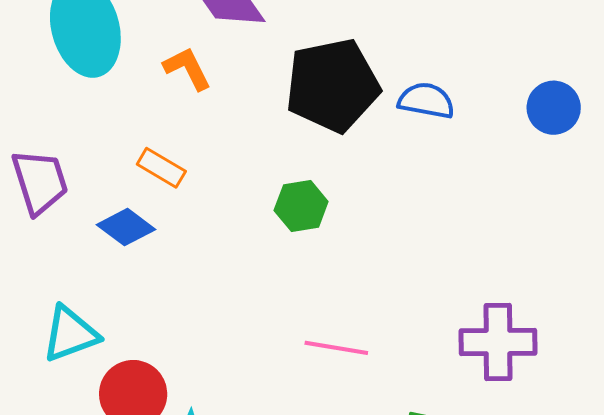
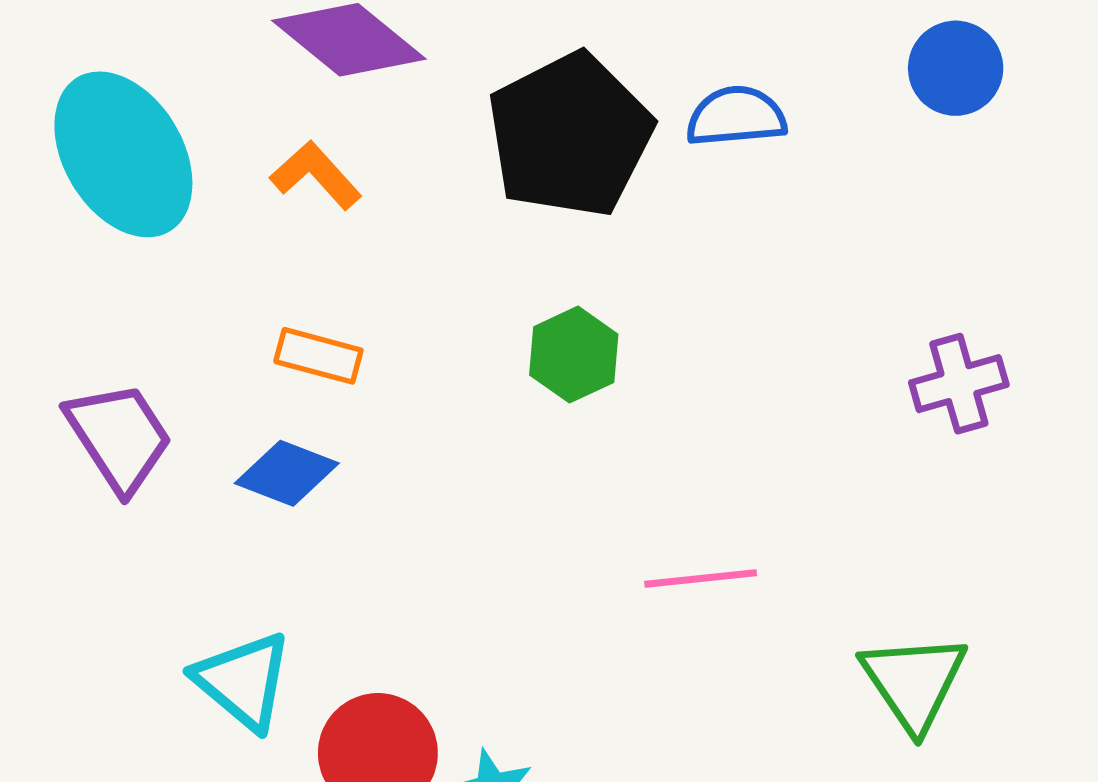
cyan triangle: (70, 334) -> (243, 681), turned -44
purple cross: (498, 342) -> (959, 384), moved, size x0.7

